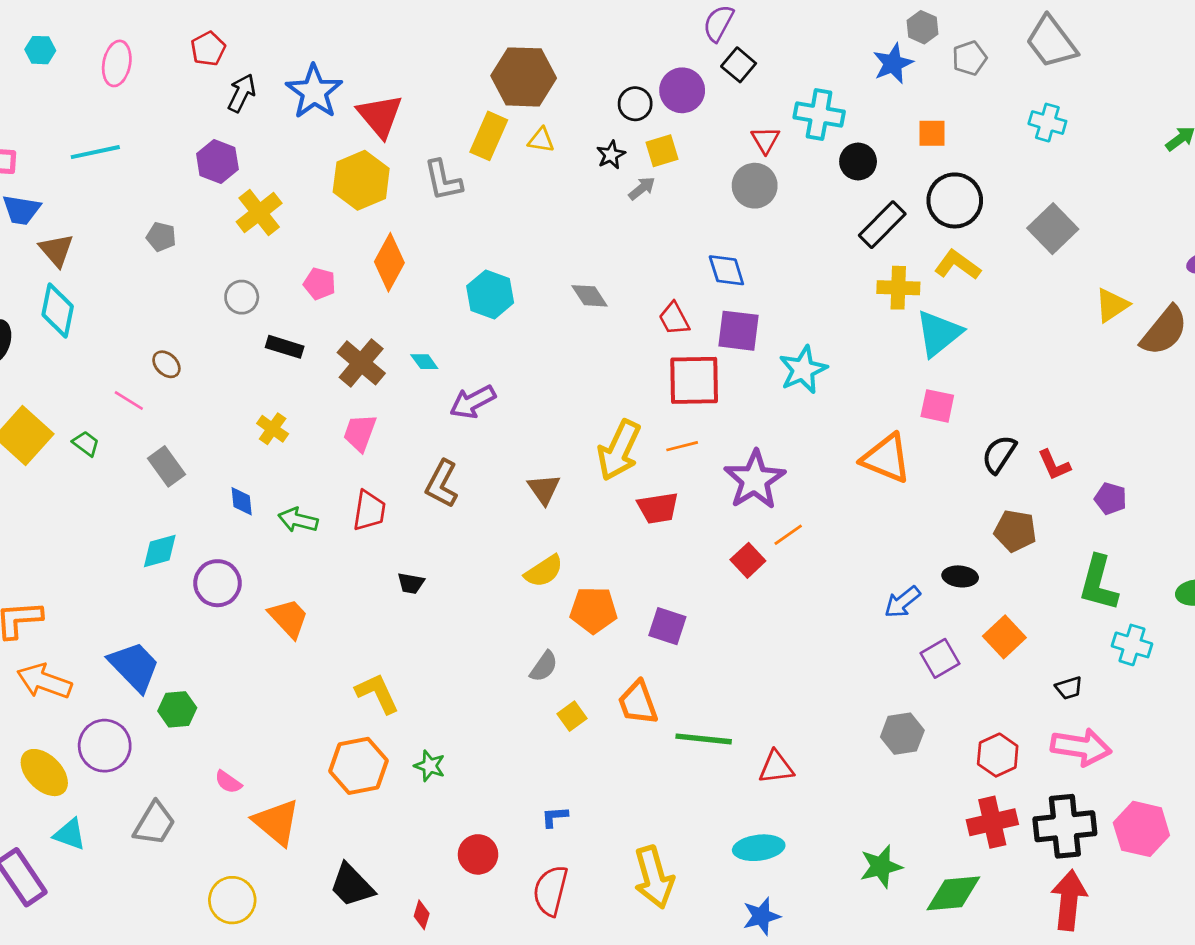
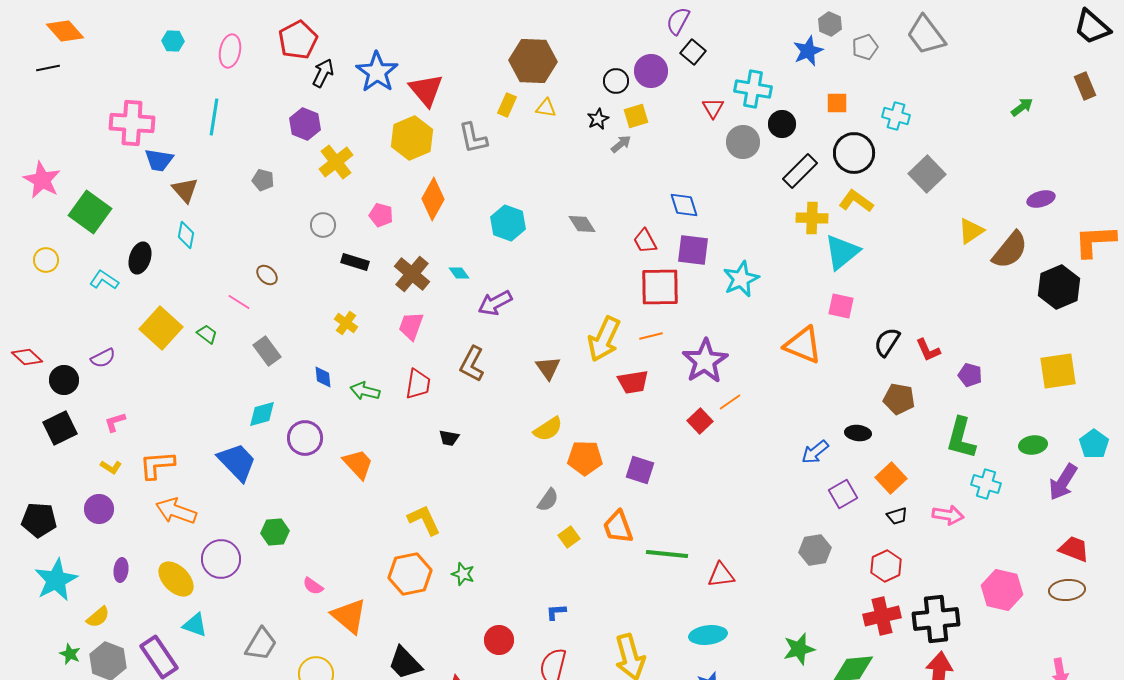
red pentagon: (208, 49) -> (298, 40), size x1.5
cyan cross: (1047, 123) -> (896, 116), moved
yellow rectangle: (489, 136) -> (507, 105), size x0.7
cyan line: (95, 152) -> (214, 117), turned -69
gray circle: (755, 186) -> (743, 142), moved
cyan diamond: (58, 311) -> (186, 235), size x0.7
blue trapezoid: (134, 666) -> (237, 462), moved
black trapezoid: (1069, 688) -> (897, 516), moved
pink arrow: (1081, 747) -> (948, 515), moved, size x0.7
gray trapezoid: (154, 824) -> (261, 644), moved
pink hexagon: (1141, 829) -> (1002, 590), moved

